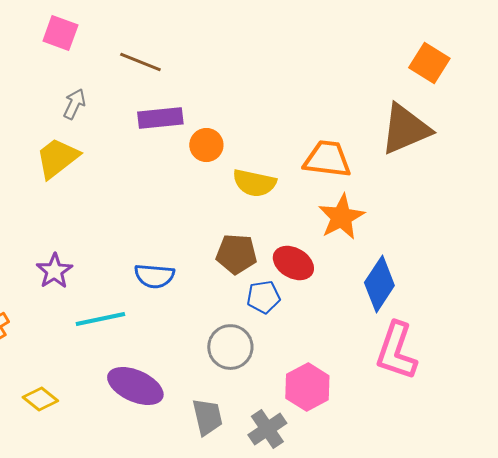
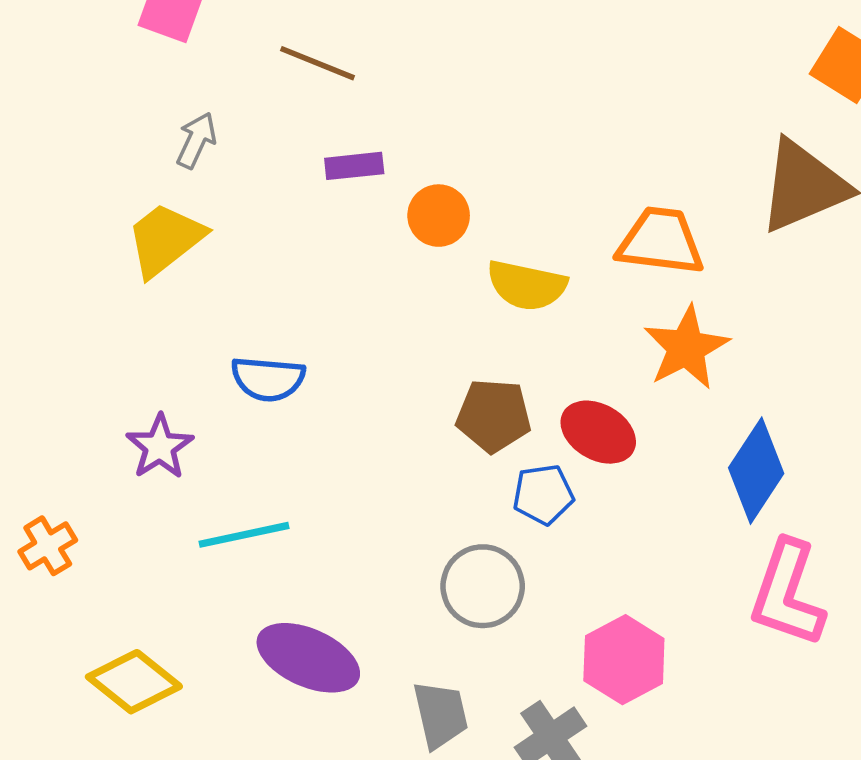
purple rectangle: (160, 118) -> (354, 166), size x0.7
blue semicircle: (154, 276) -> (268, 379), moved
yellow diamond: (40, 399) -> (134, 682), size x1.4

